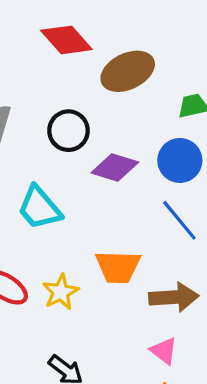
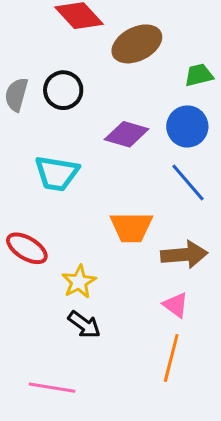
black circle: (68, 131) -> (63, 90), moved
cyan trapezoid: (39, 208) -> (57, 173), turned -39
yellow star: (61, 292) -> (79, 282), moved

